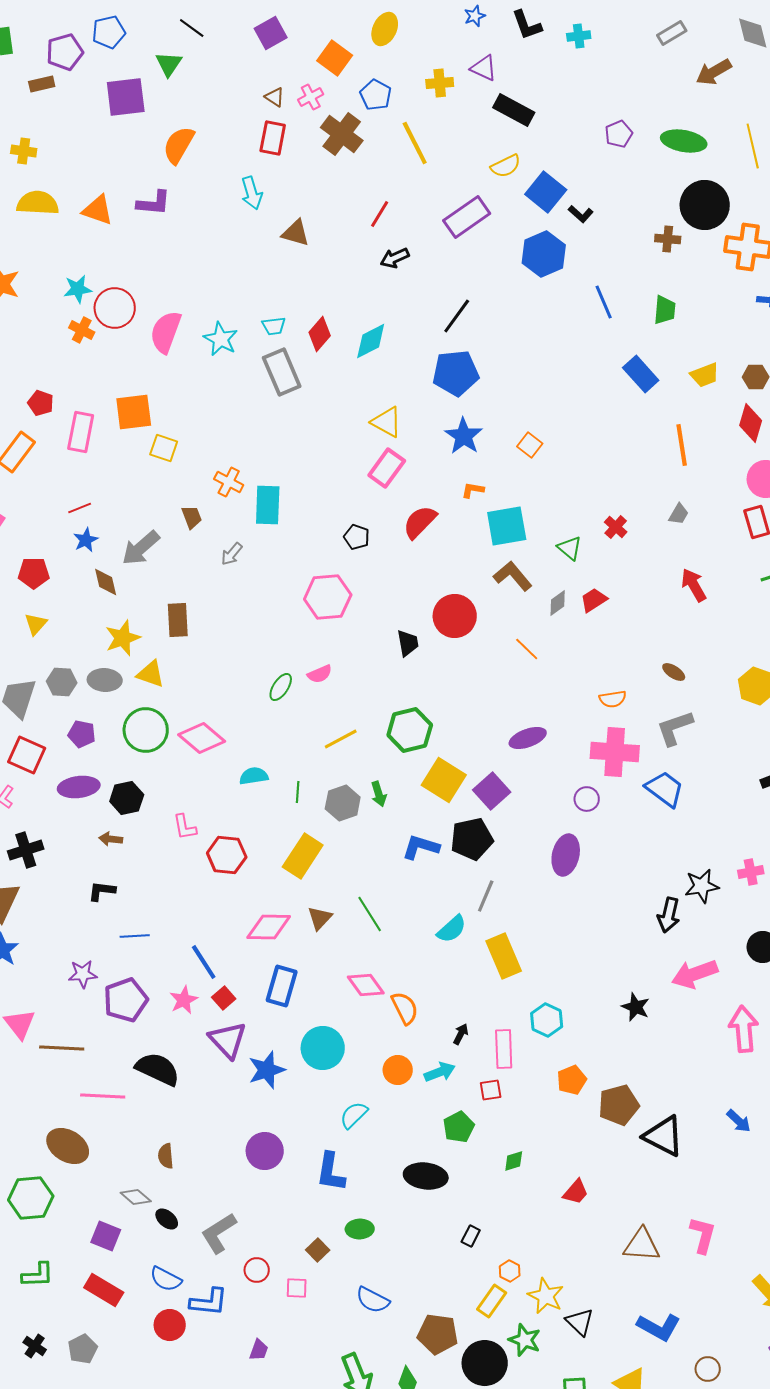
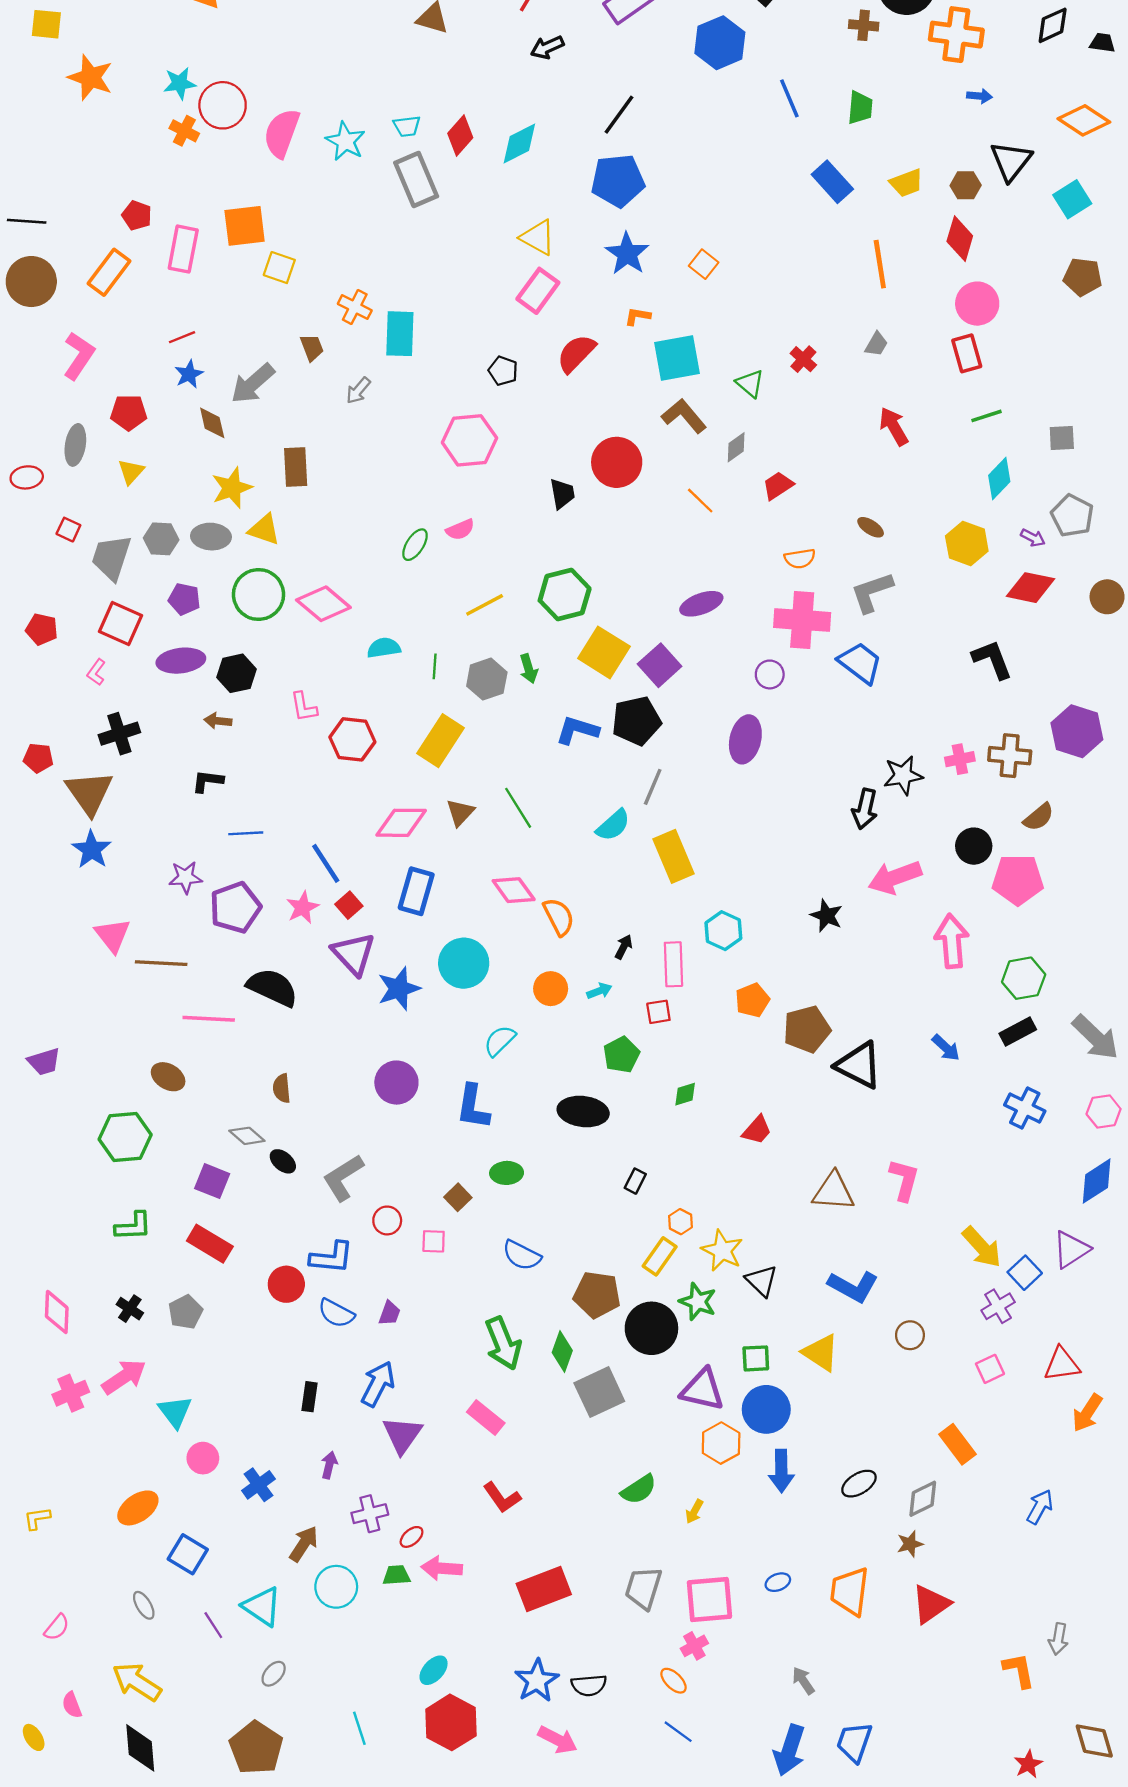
red trapezoid: (594, 600) -> (778, 486), moved
cyan arrow: (440, 1072) -> (599, 991), size x0.7
brown ellipse: (68, 1146) -> (168, 1077), size x0.7
blue semicircle: (166, 1279) -> (336, 1313), moved

